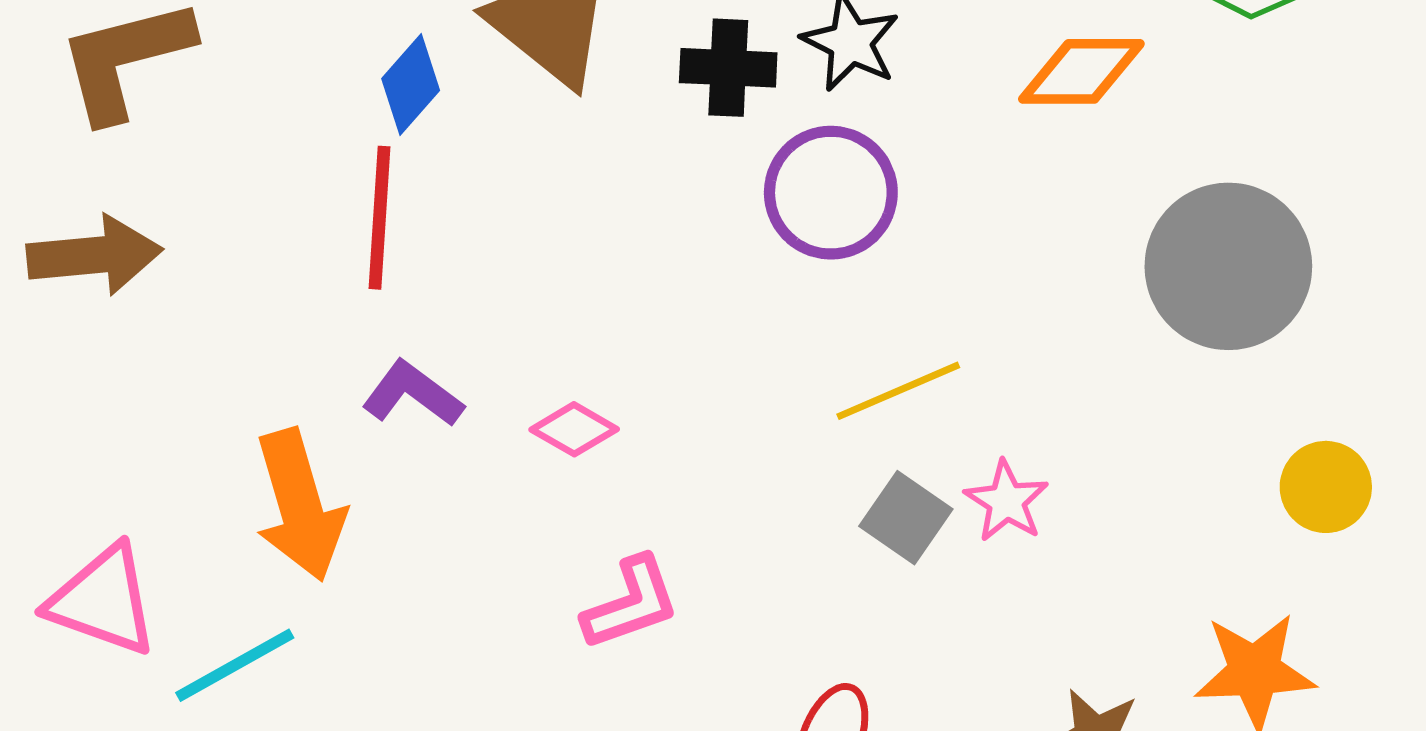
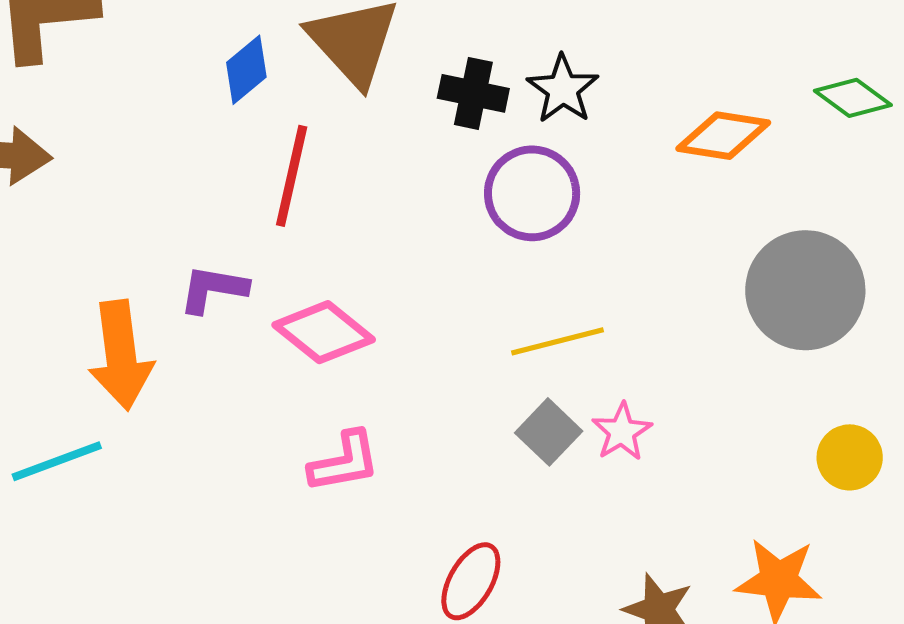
red line: (379, 218) -> (292, 176), moved
purple L-shape: (413, 394) -> (213, 289), turned -36
pink diamond: (574, 429) -> (324, 332), size x1.6

